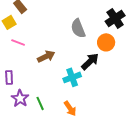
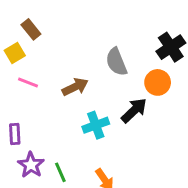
brown arrow: (46, 56) -> (75, 87), moved
cyan cross: (72, 77) -> (96, 125), moved

